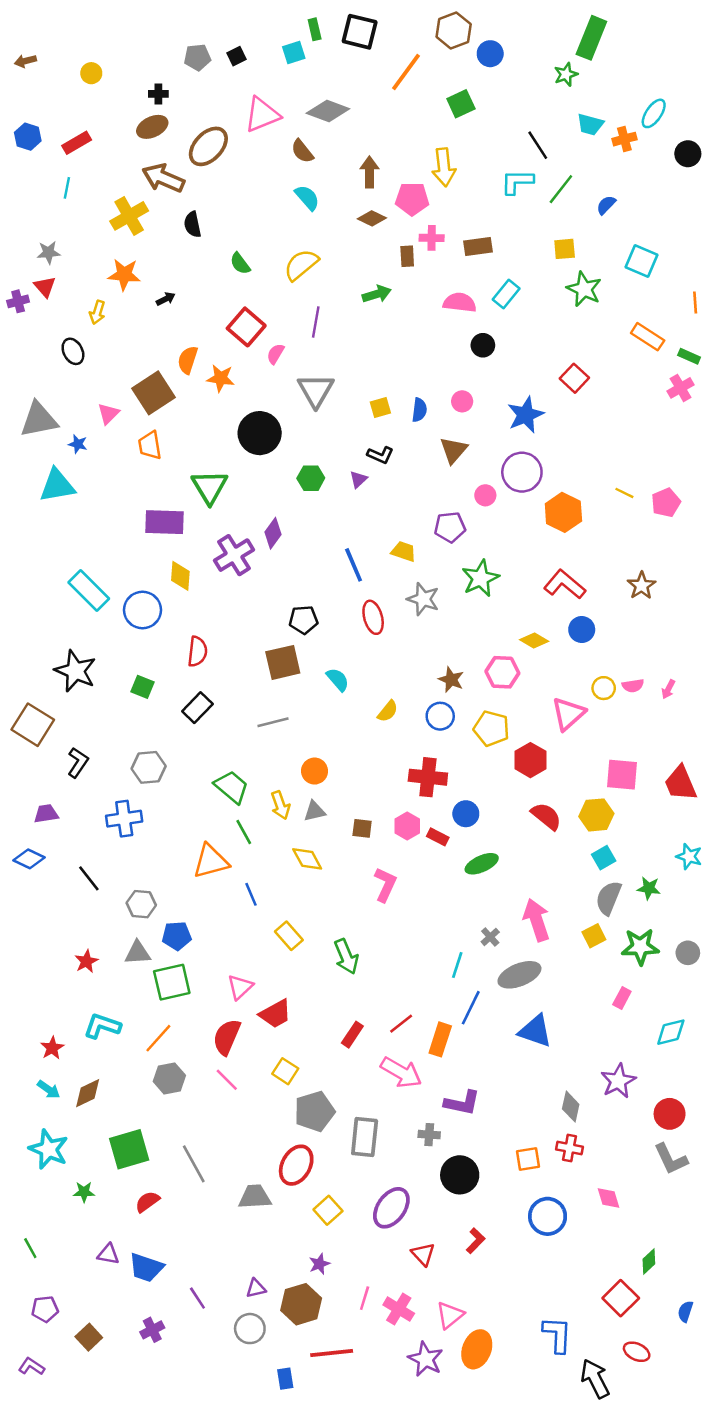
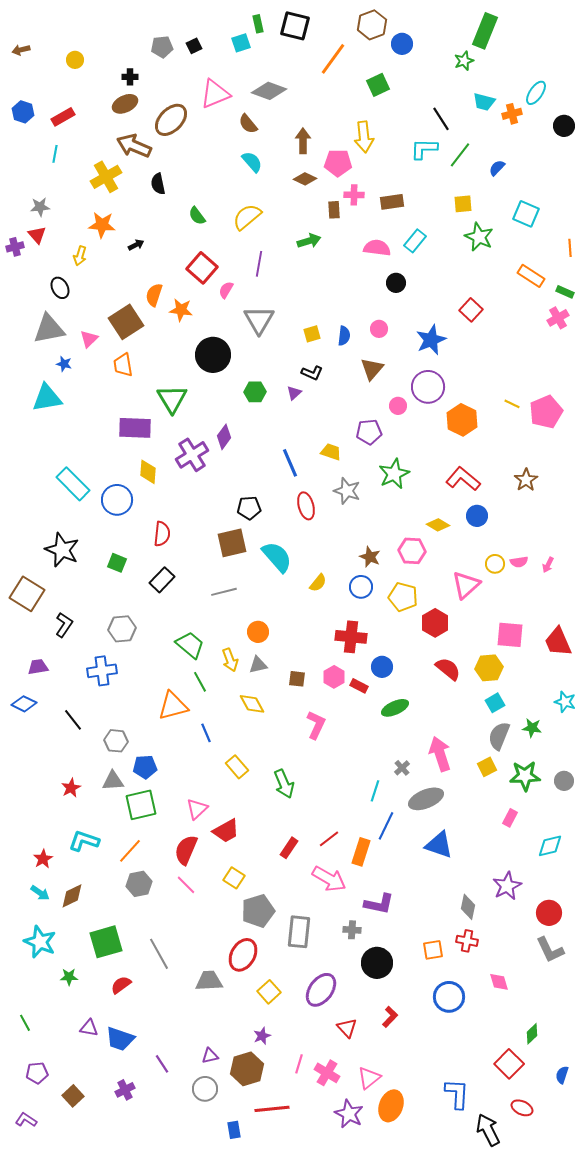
gray triangle: (39, 420) -> (49, 329), moved
pink pentagon: (666, 503) -> (546, 412), size x1.4
cyan semicircle: (338, 680) -> (277, 557), size x1.6

